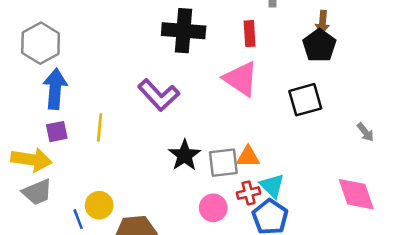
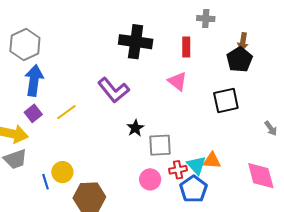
pink triangle: (241, 79) -> (177, 81), size x0.7
yellow line: (100, 127) -> (66, 112), turned 45
purple square: (57, 132) -> (33, 113), turned -30
black star: (185, 155) -> (135, 128), moved, size x0.7
orange triangle: (248, 157) -> (212, 161), moved

